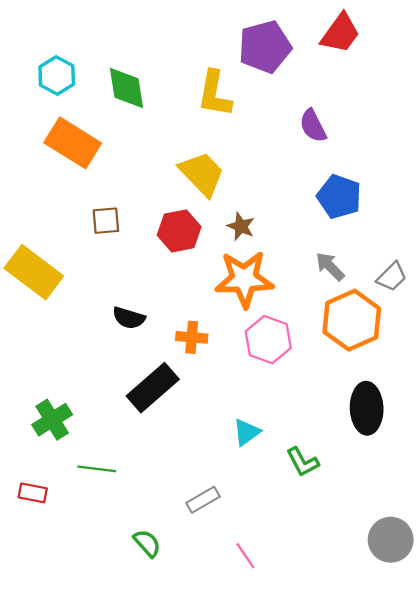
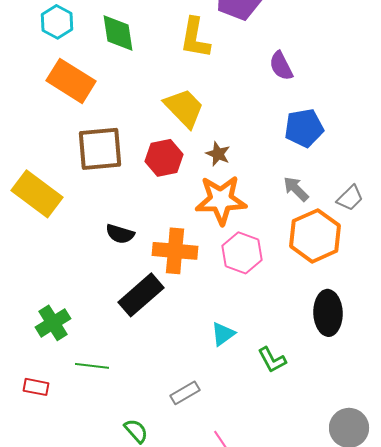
blue pentagon: (339, 197) -> (304, 128), turned -30
brown square: (106, 221) -> (100, 149), size x1.8
orange cross: (192, 337) -> (175, 251), size x1.6

